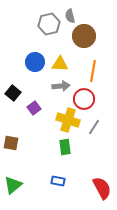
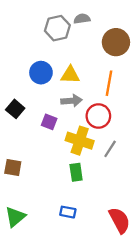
gray semicircle: (70, 16) -> (82, 19), turned 96
brown circle: (84, 36) -> (116, 42), moved
purple square: (34, 108) -> (49, 122), moved, turned -32

